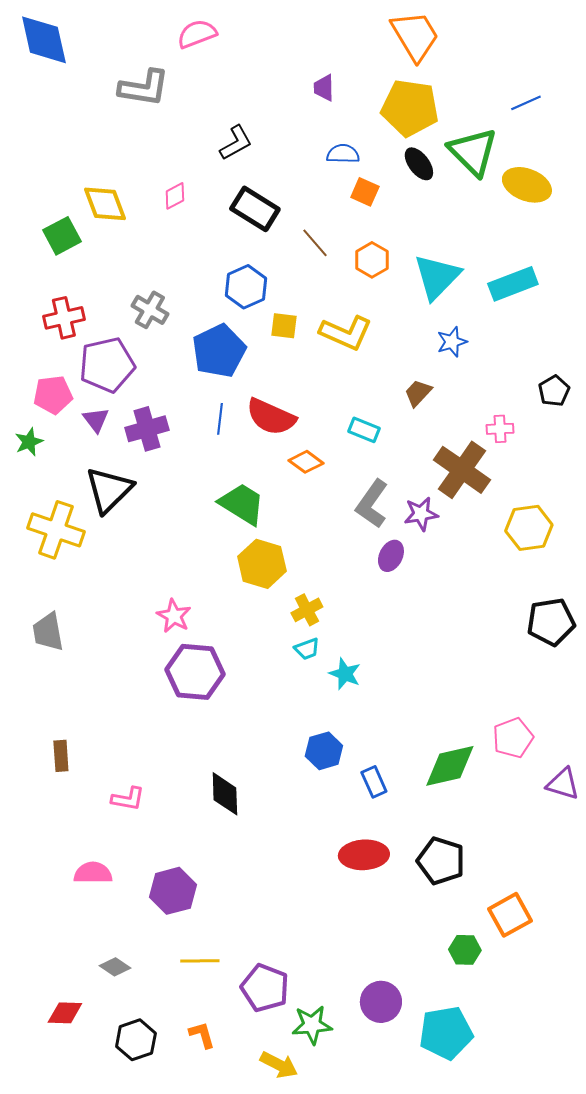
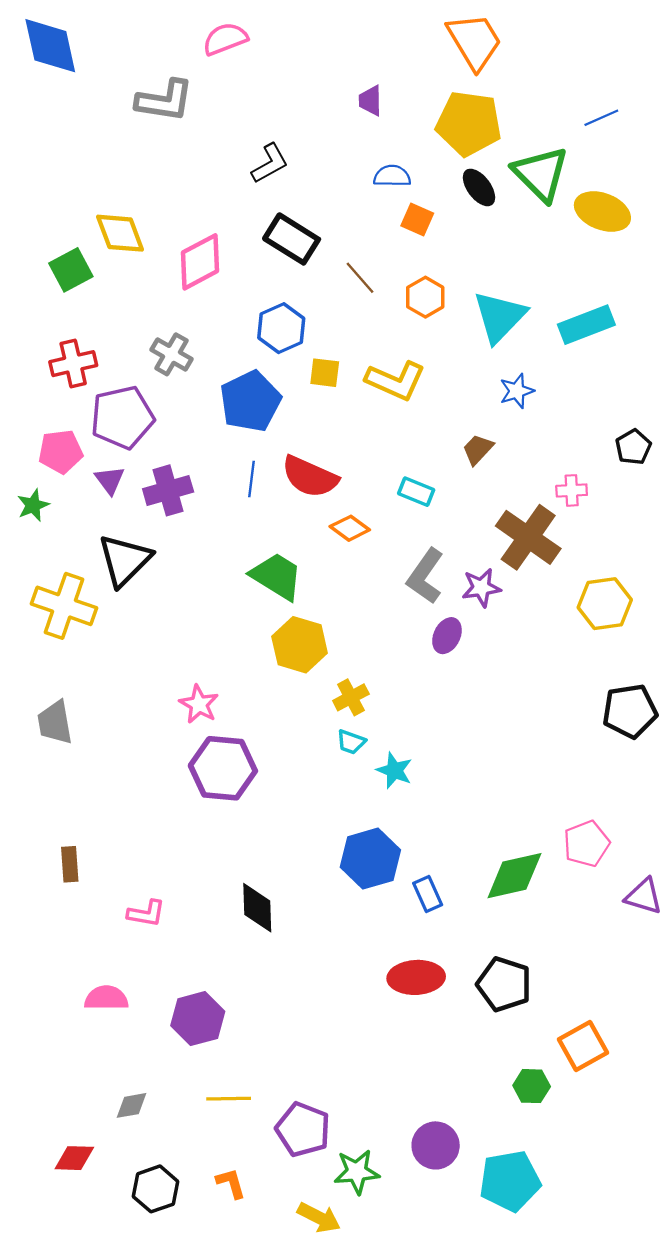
pink diamond: (175, 196) -> (200, 262), moved, size x1.8
cyan trapezoid: (307, 649) -> (351, 742), turned 40
blue hexagon: (324, 751) -> (370, 859), size x1.4
gray diamond: (115, 967) -> (131, 1105), turned -44

